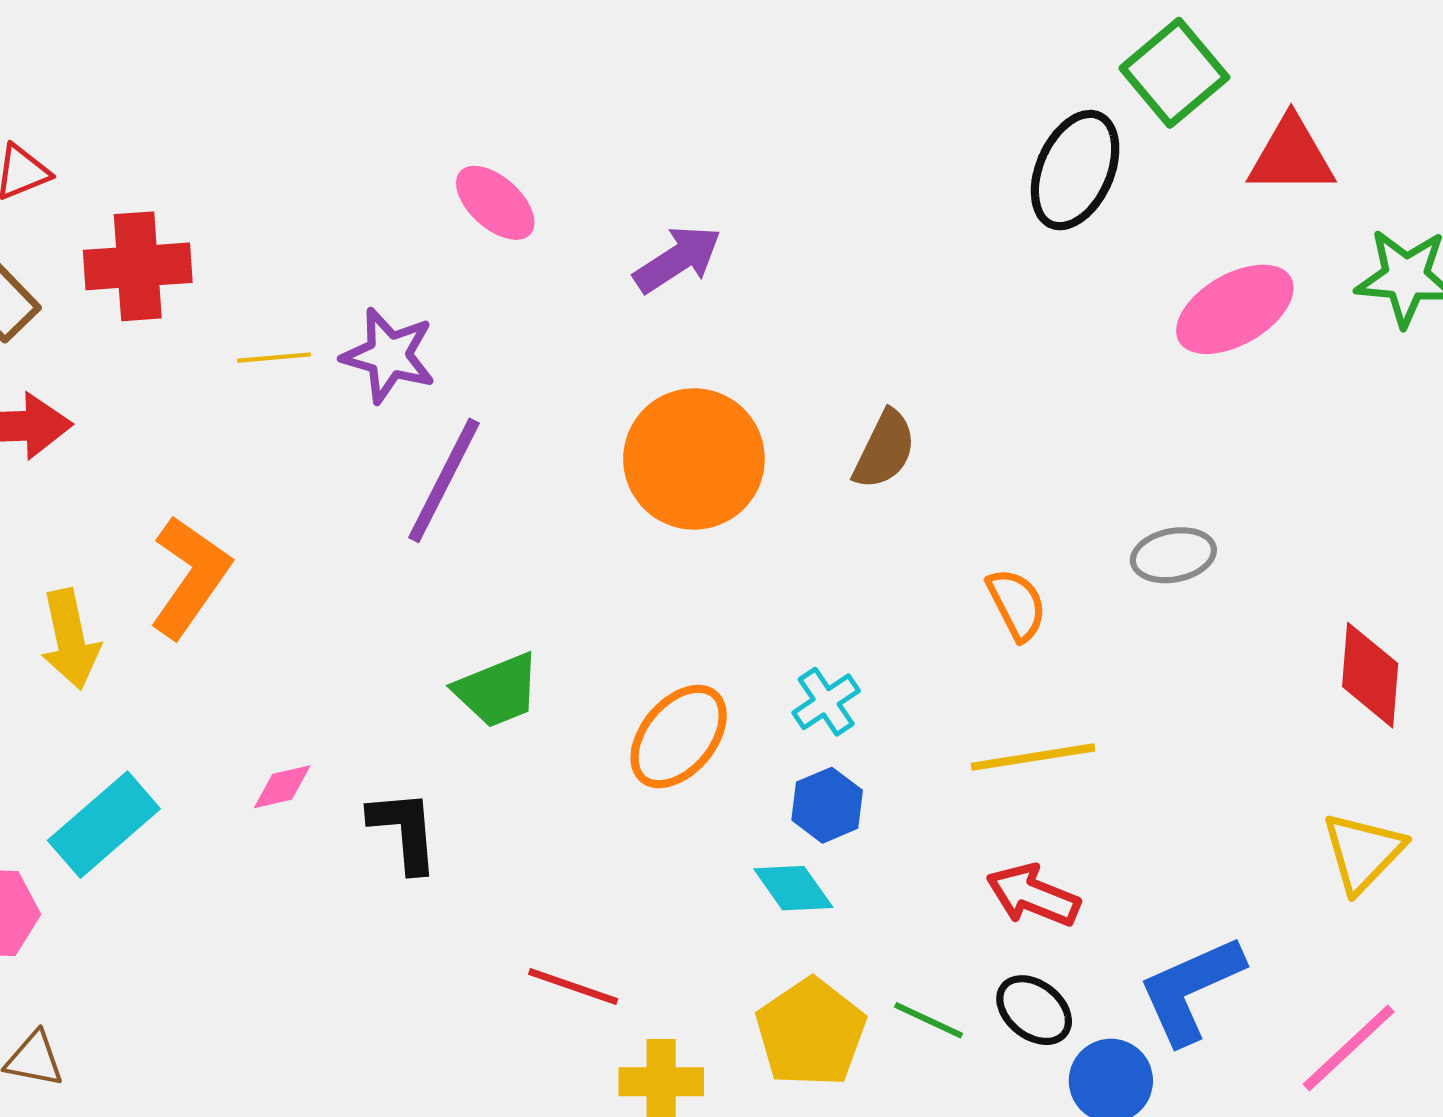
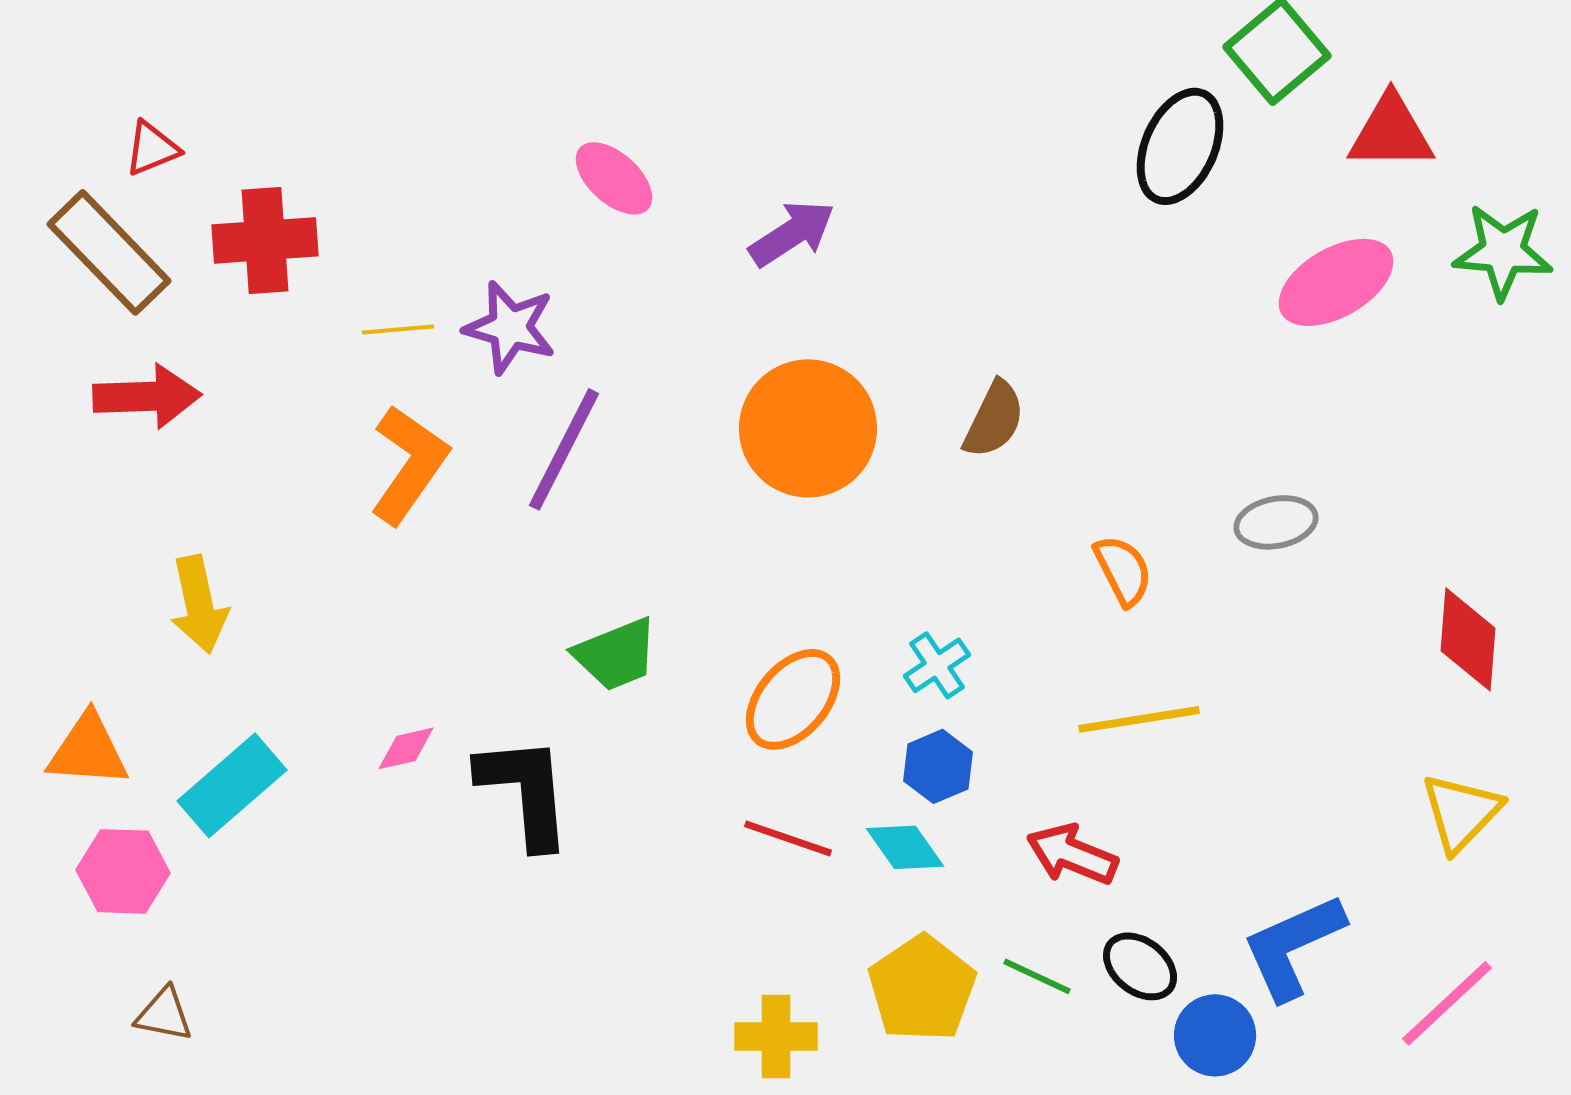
orange L-shape: (190, 577) -> (409, 464), moved
black L-shape: (404, 831) -> (525, 791), size x1.4
red arrow: (1033, 895) -> (1072, 854), moved
red line: (573, 986) -> (788, 838), moved

